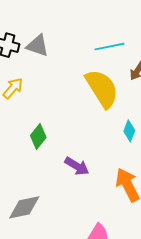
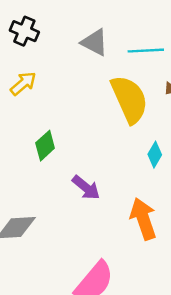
gray triangle: (38, 46) -> (95, 42), moved

